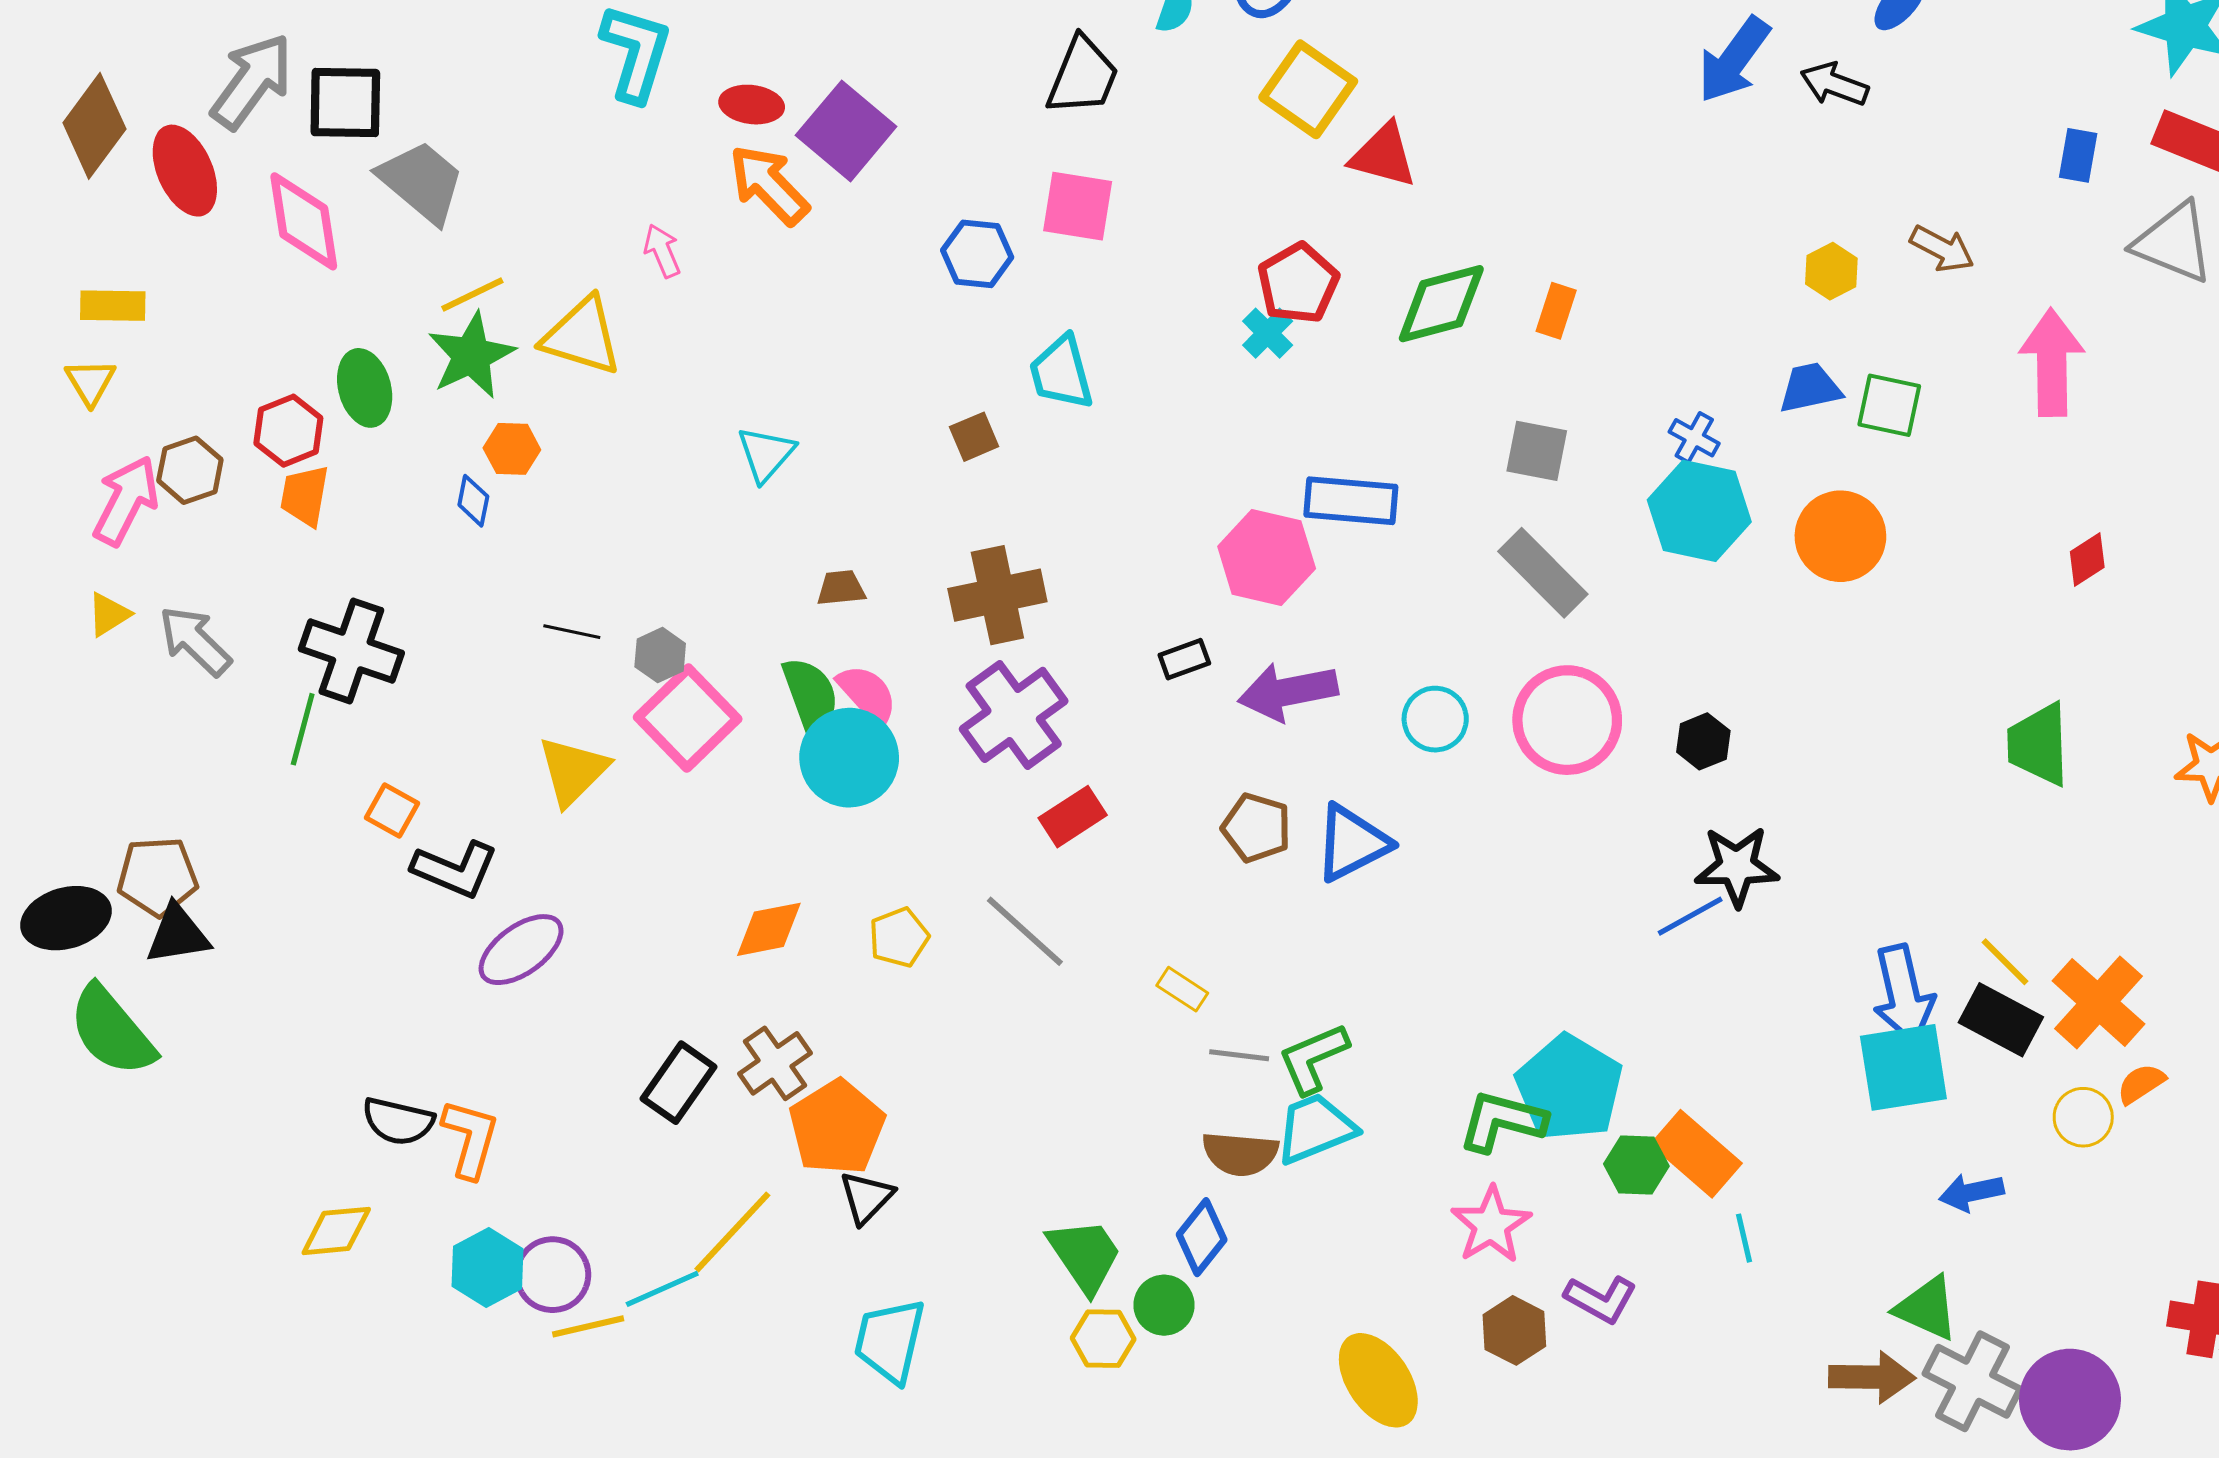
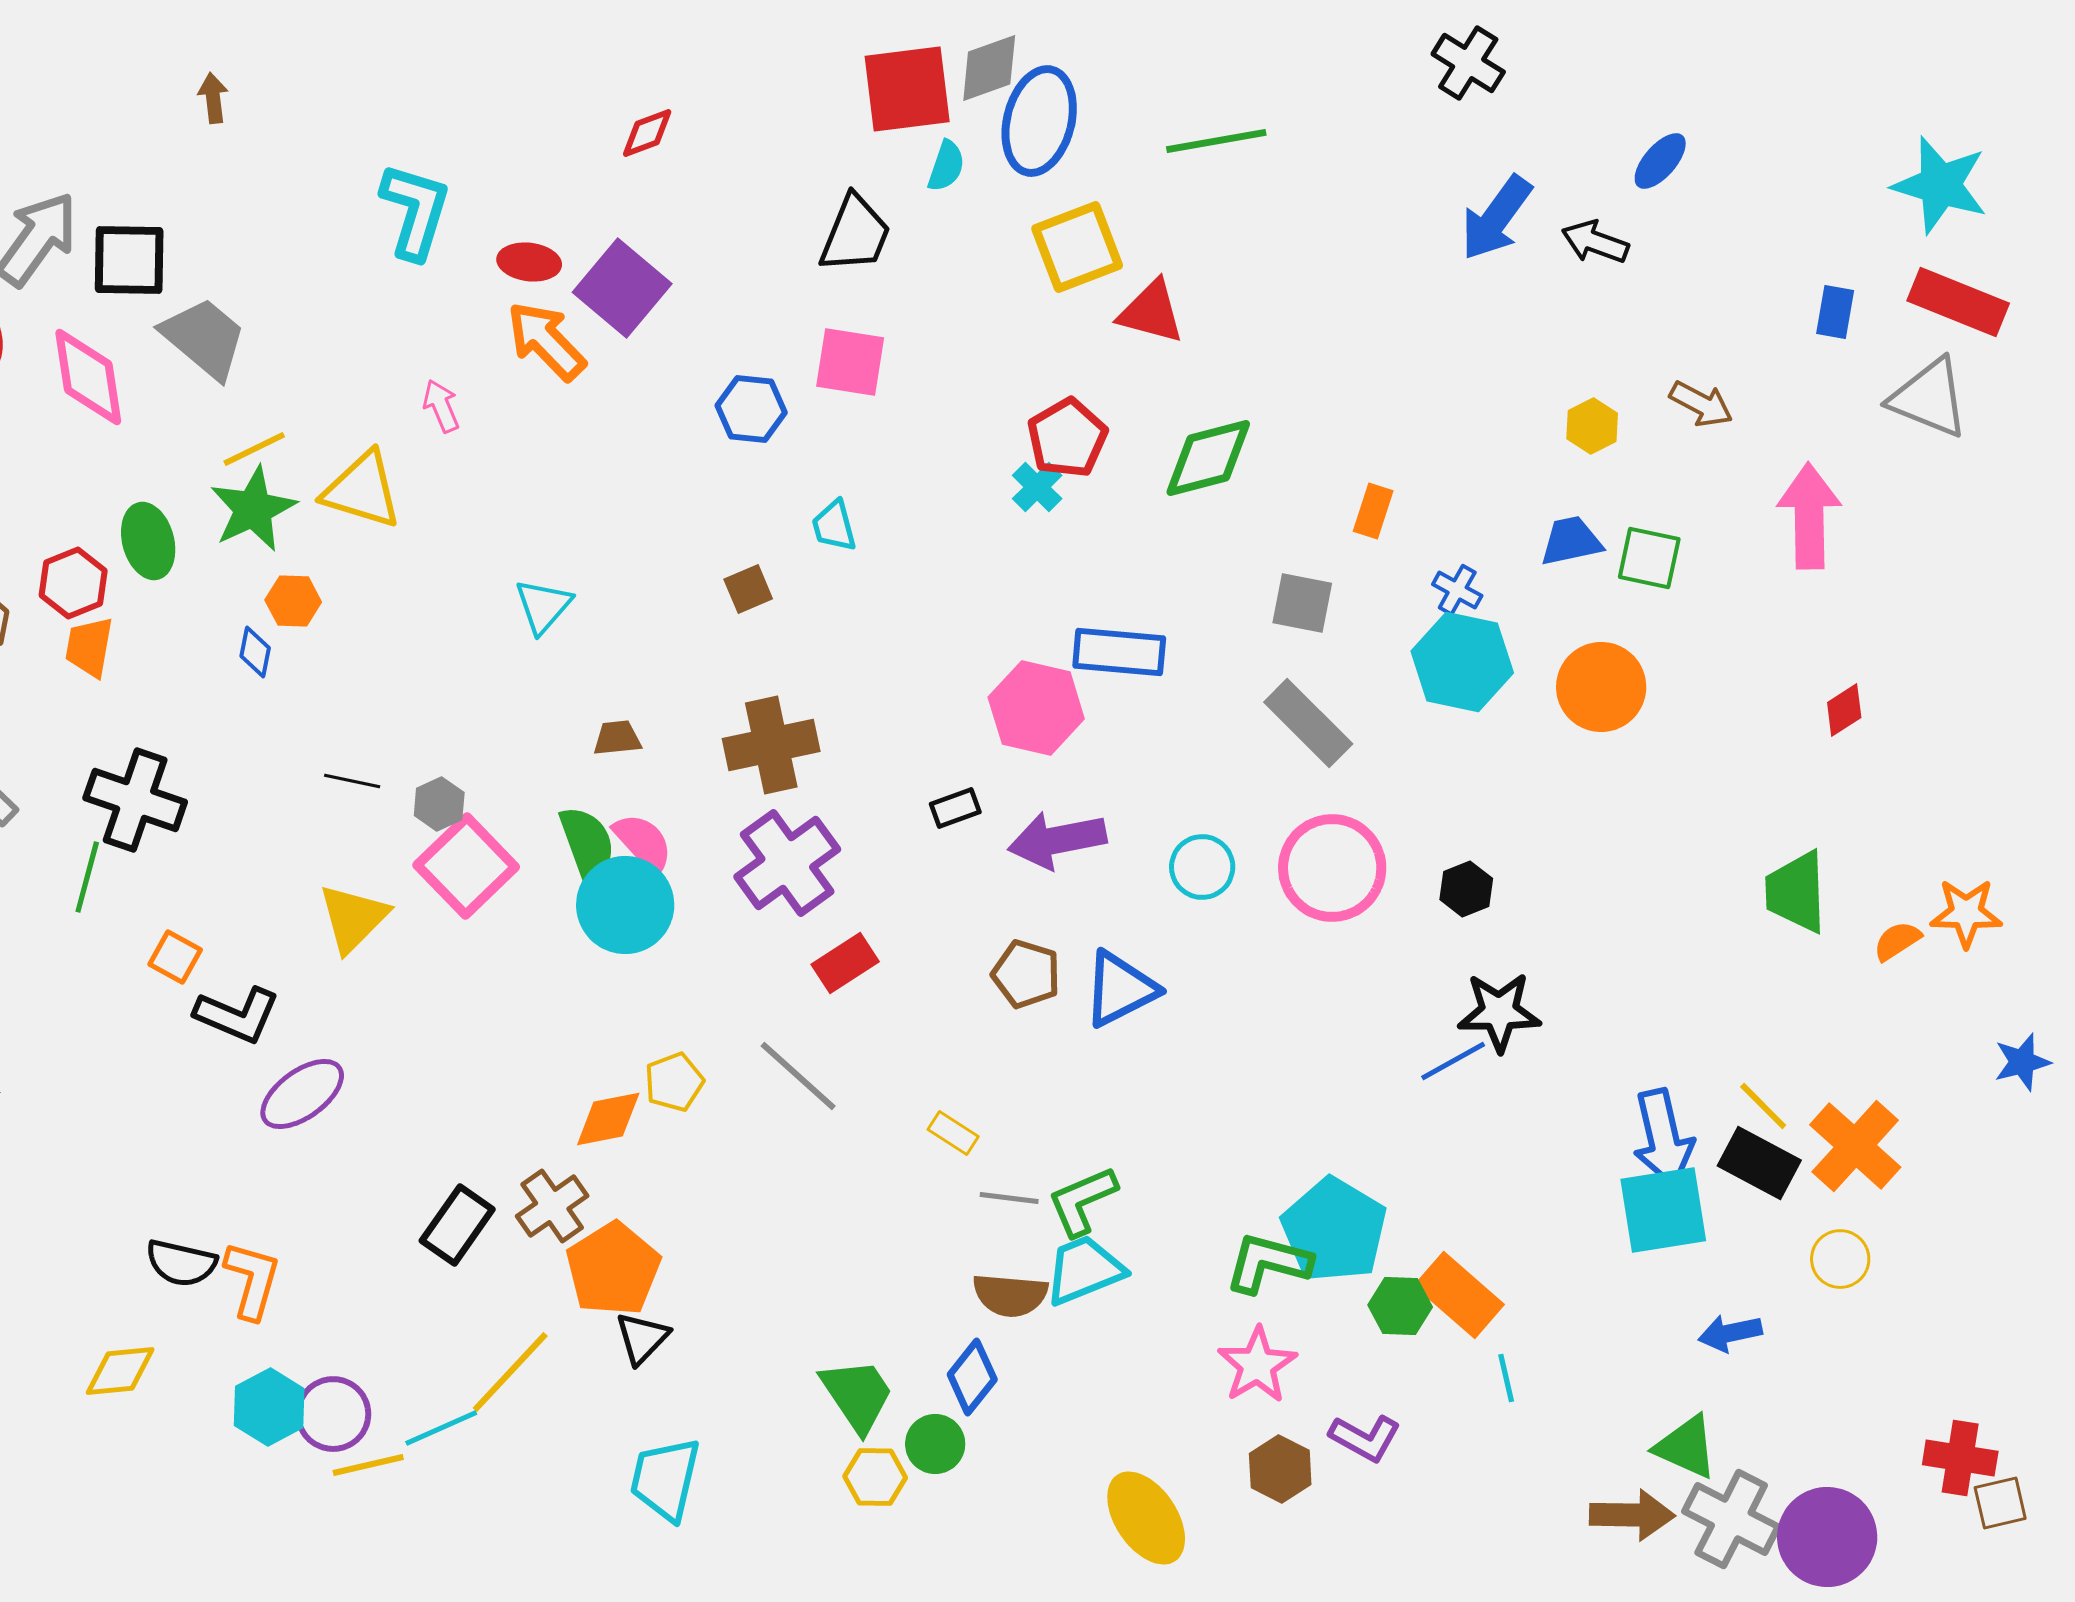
yellow square: (1308, 89) -> (1077, 247), turned 34
orange rectangle: (1556, 311) -> (1373, 511), moved
cyan trapezoid: (1061, 373) -> (834, 526), size x0.7
orange diamond: (769, 929) -> (608, 1119), moved
orange semicircle: (2141, 1084) -> (1897, 941), moved

